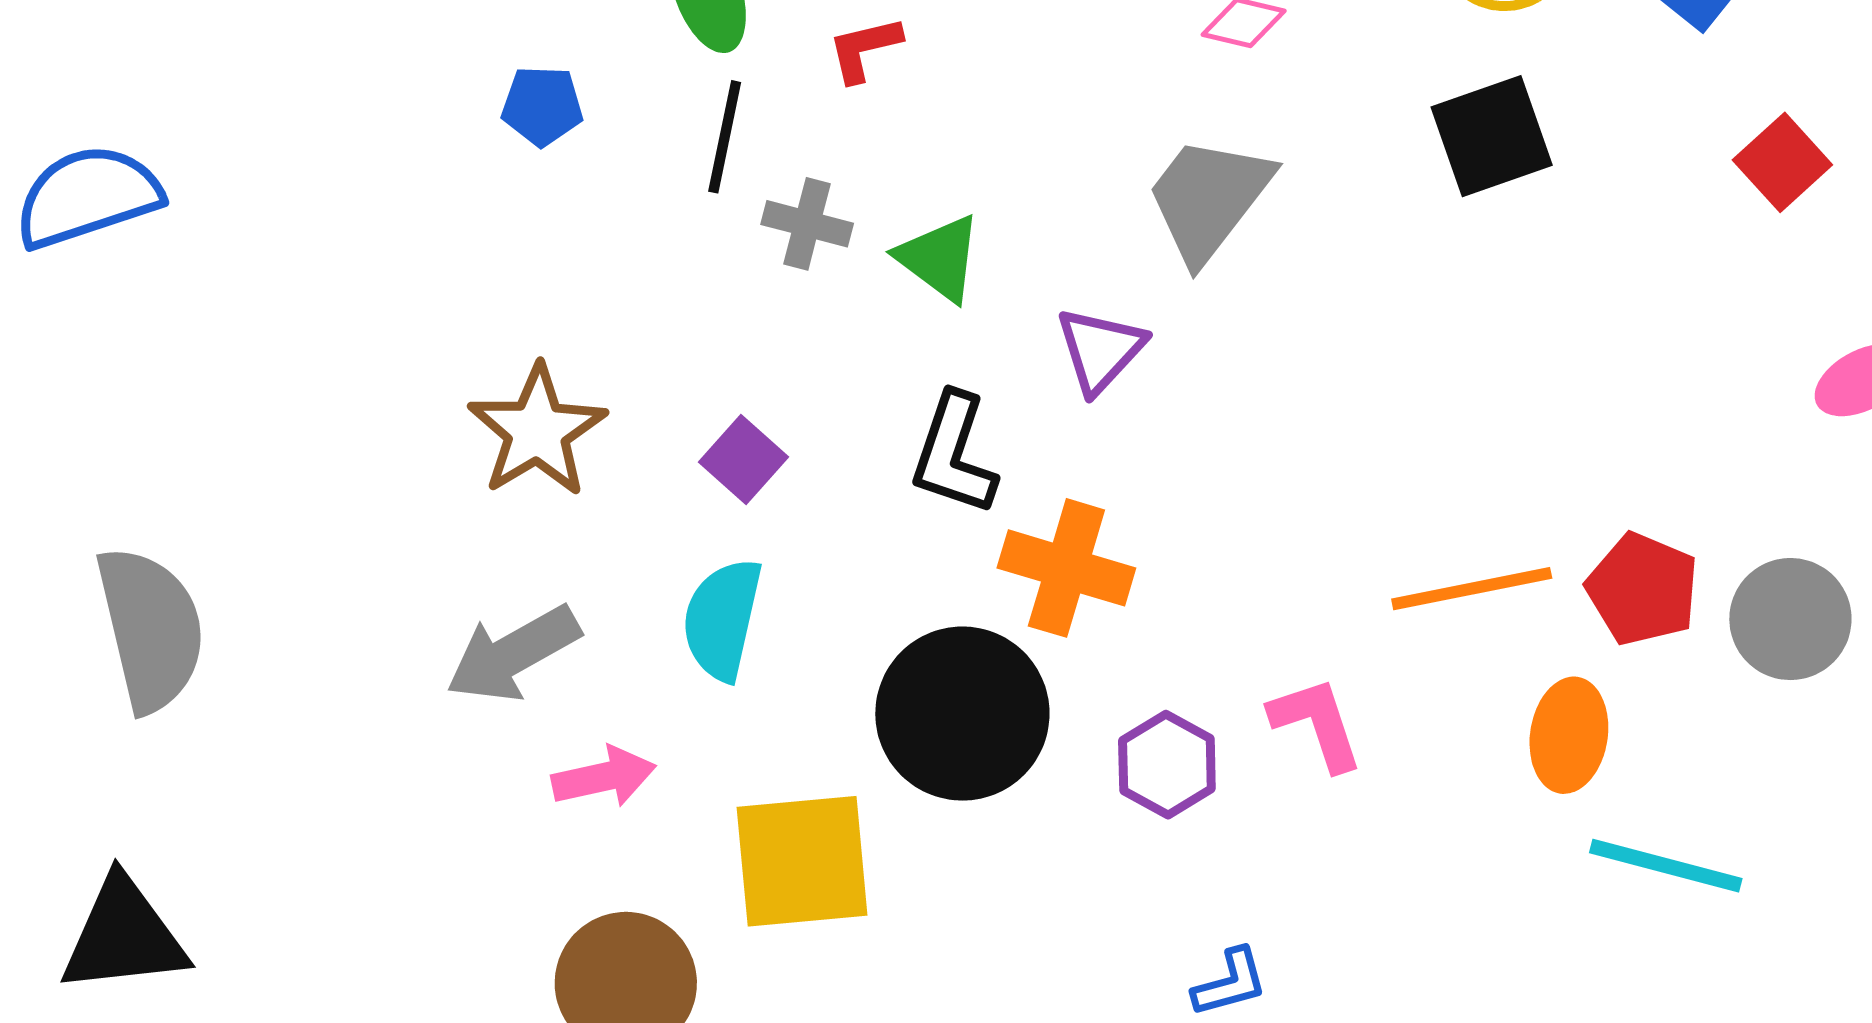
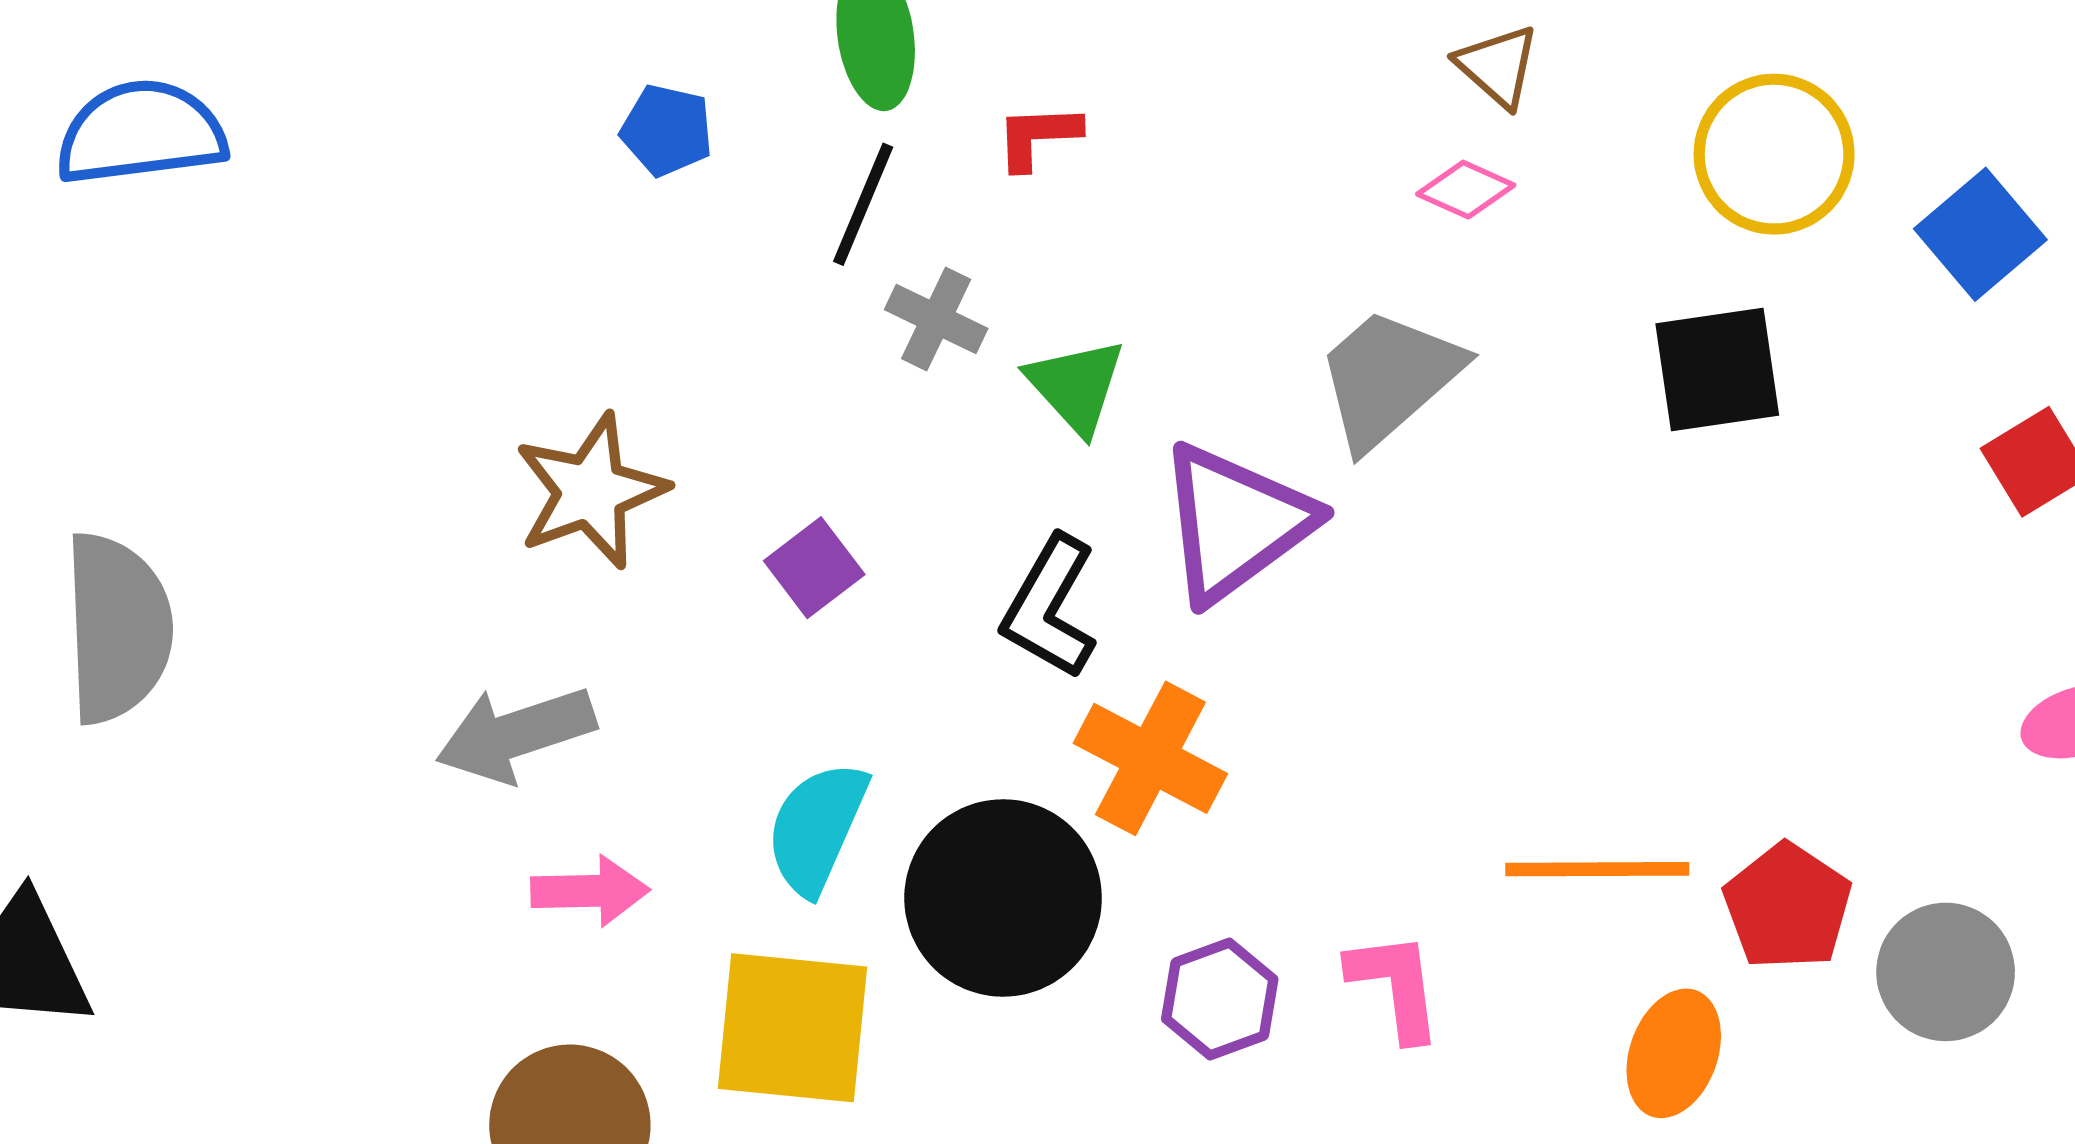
purple triangle: (1100, 350) -> (1235, 523), size x1.6
cyan semicircle: (722, 619) -> (817, 828), moved

